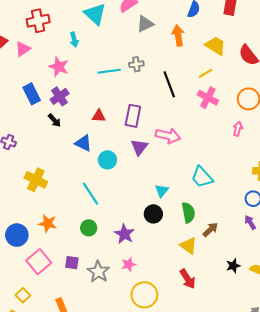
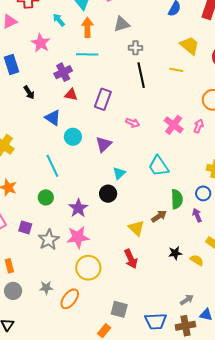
gray triangle: (145, 24) -> (122, 24), moved
orange arrow: (178, 36) -> (87, 27), moved
cyan arrow: (74, 40) -> (59, 20), turned 144
gray cross: (136, 64) -> (135, 48), moved
yellow line: (205, 73) -> (176, 70), turned 32
purple cross: (60, 96) -> (63, 72), moved
pink cross: (208, 98) -> (174, 125), moved
pink arrow: (168, 136) -> (133, 123), size x0.6
purple triangle: (139, 147) -> (104, 144), moved
green semicircle: (188, 213) -> (177, 199), moved
pink star: (129, 264) -> (78, 237), size x1.6

